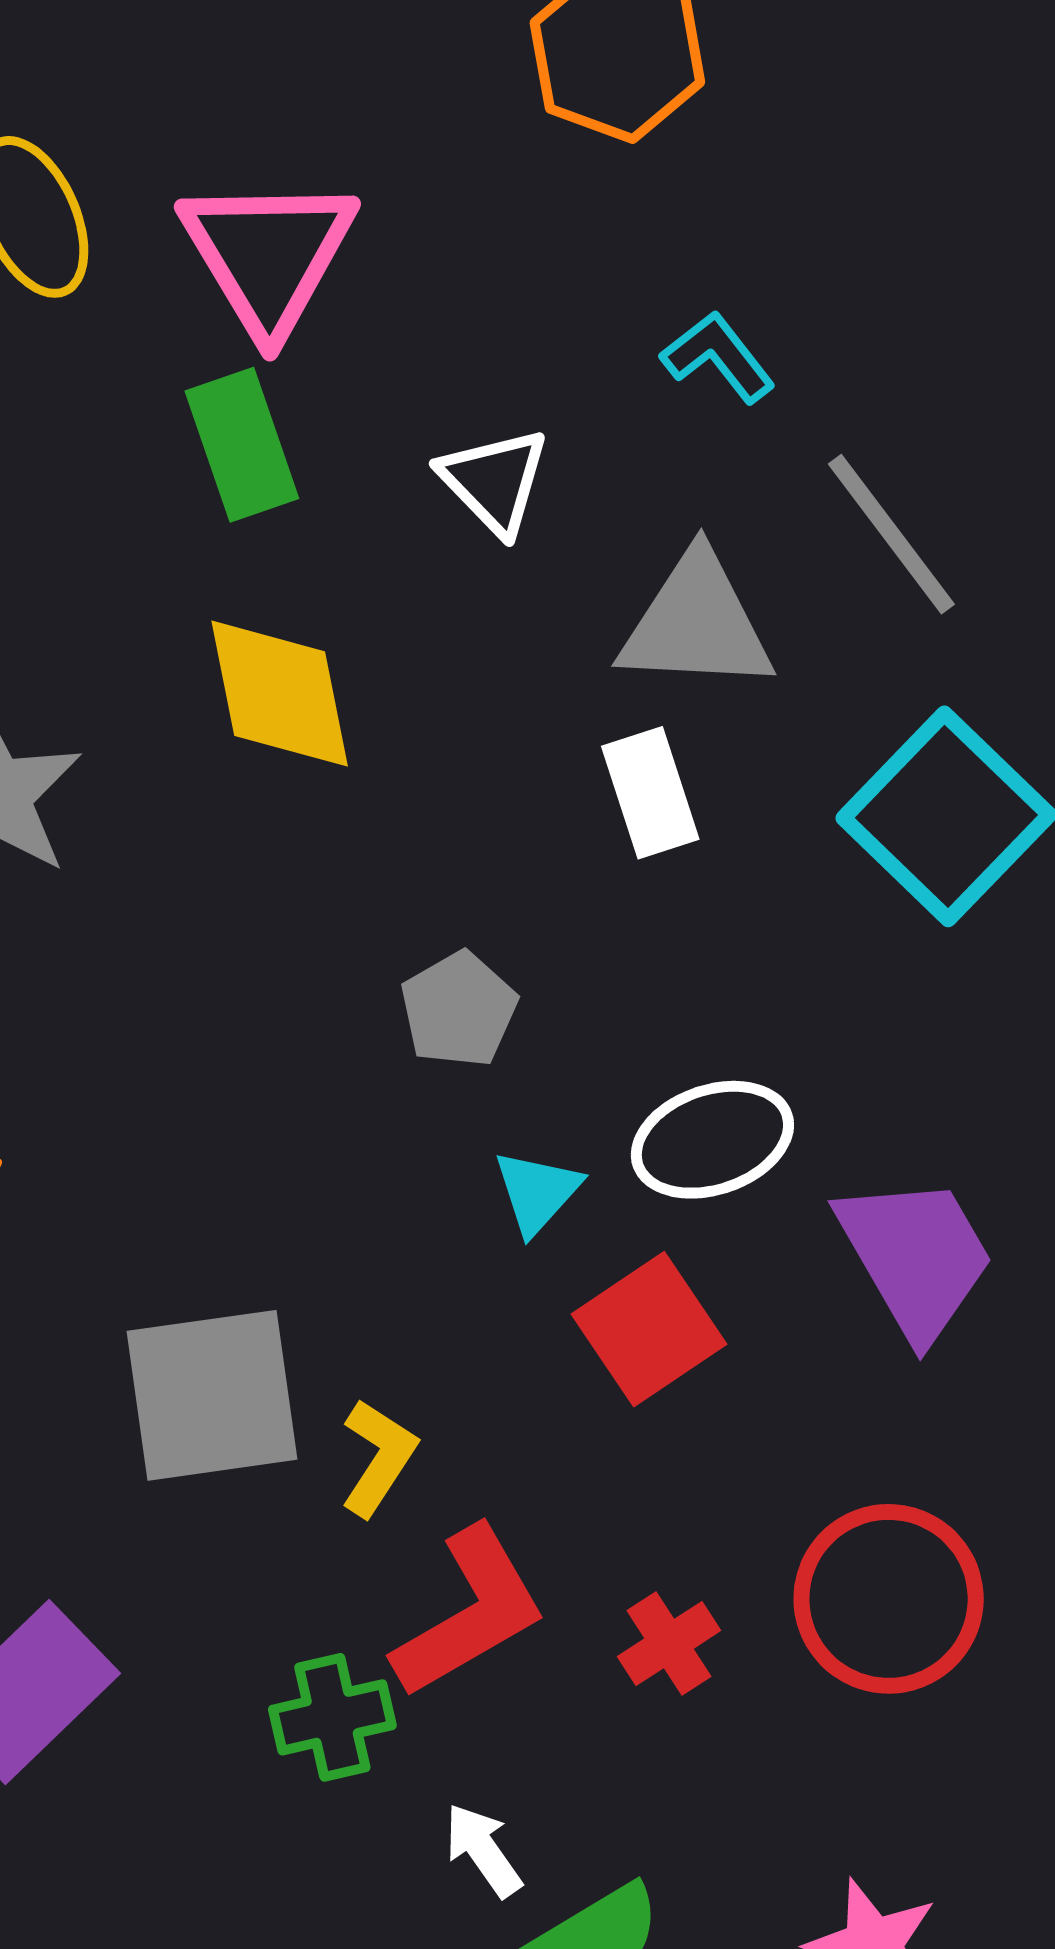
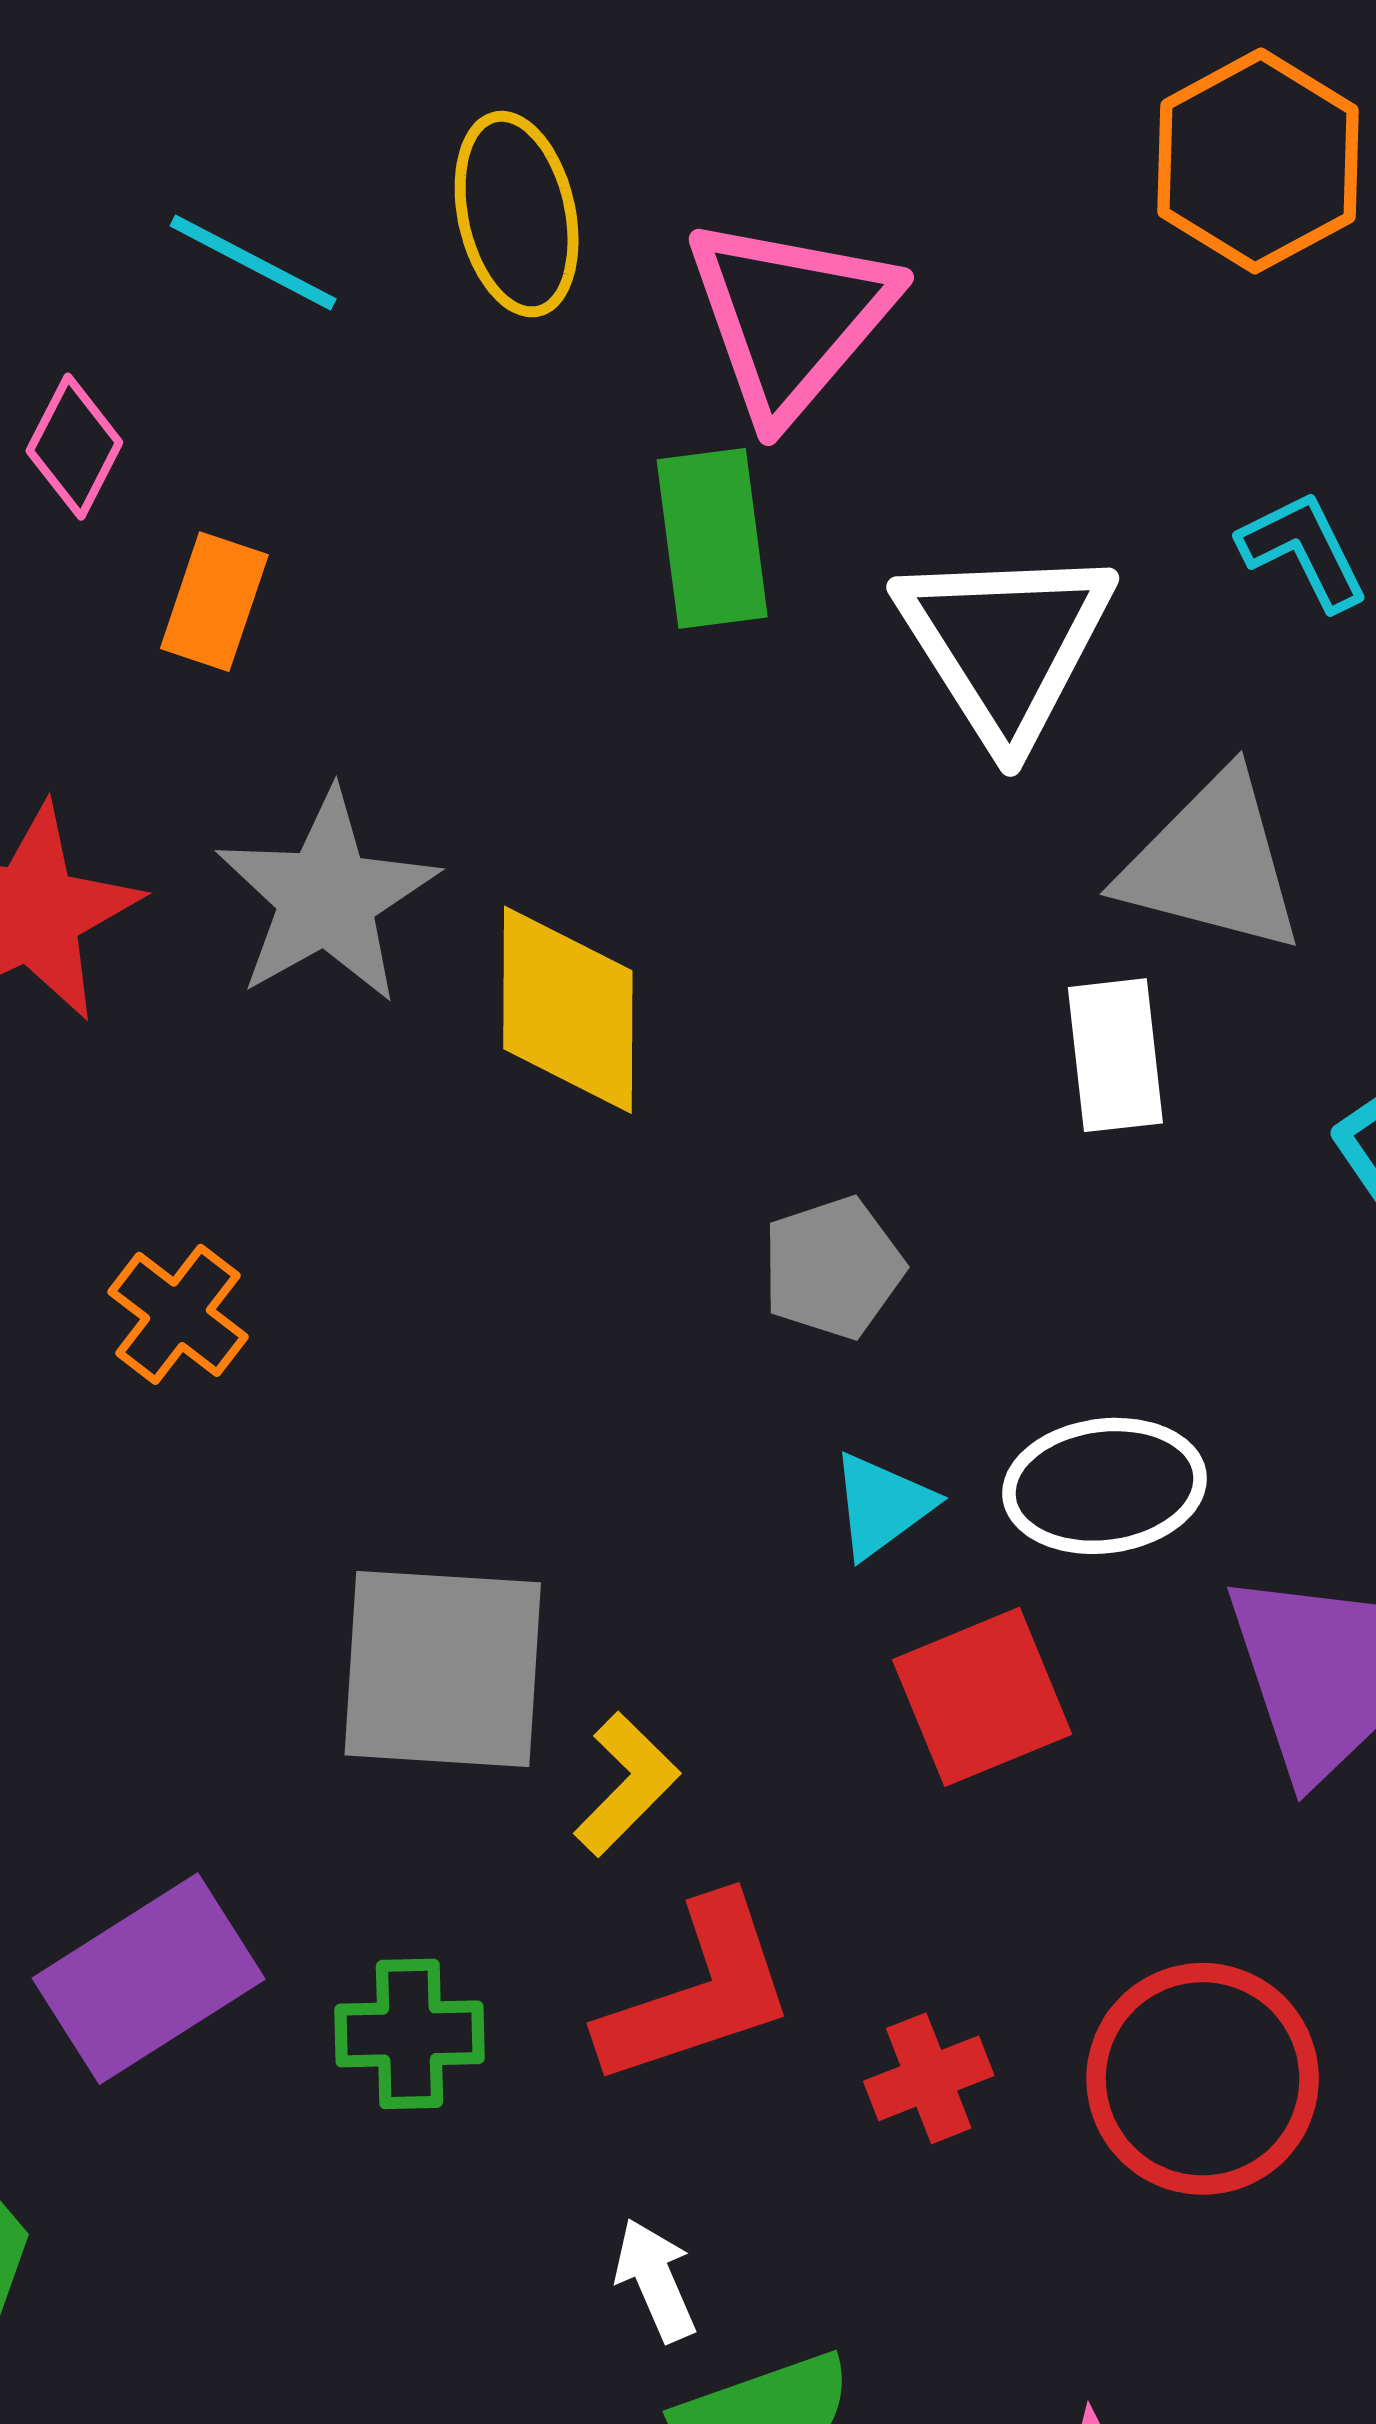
white triangle: (494, 481) -> (1005, 644), size x1.6
yellow diamond: (280, 694) -> (568, 1010), moved
green cross: (332, 1717) -> (410, 2034), moved

